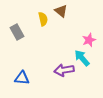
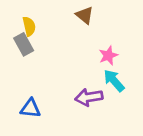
yellow semicircle: (43, 19) -> (29, 26), moved
pink star: (89, 40) -> (108, 55), moved

